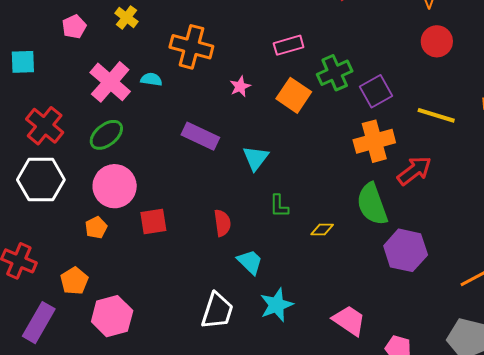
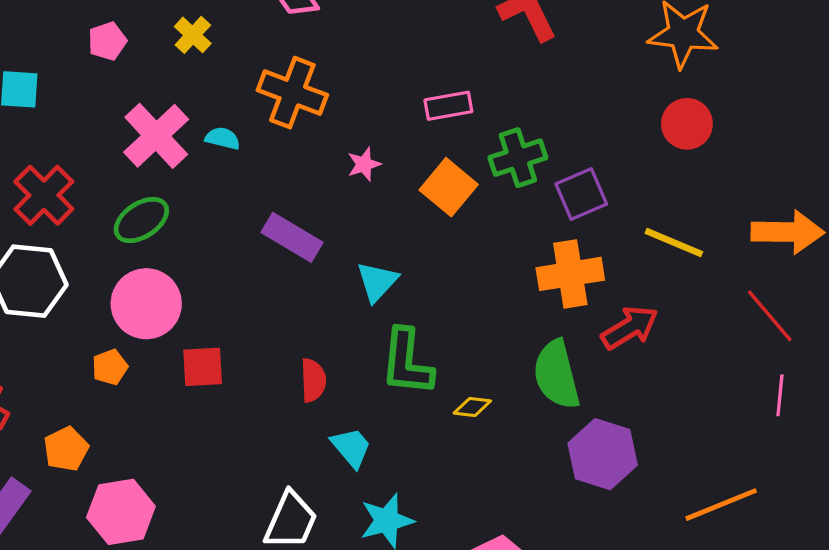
green L-shape: (279, 206) -> (407, 362), size x1.8

